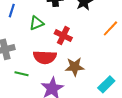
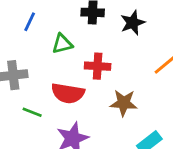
red cross: (63, 36) -> (98, 66), turned -30
brown star: (75, 67) -> (124, 103), moved

